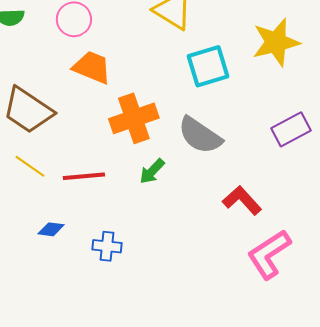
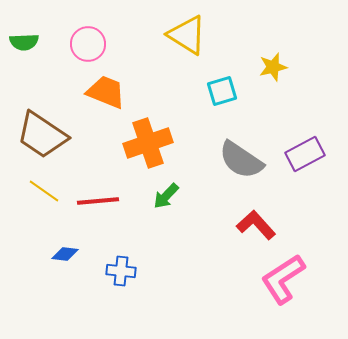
yellow star: (276, 42) -> (273, 67), moved, size x0.6
cyan square: (208, 66) -> (222, 91), size x0.7
gray semicircle: (200, 135) -> (241, 160), moved

